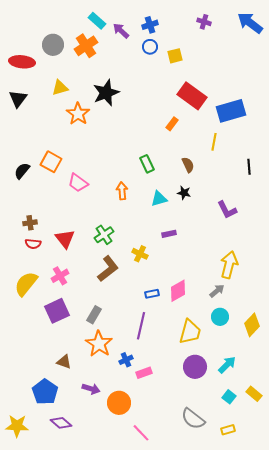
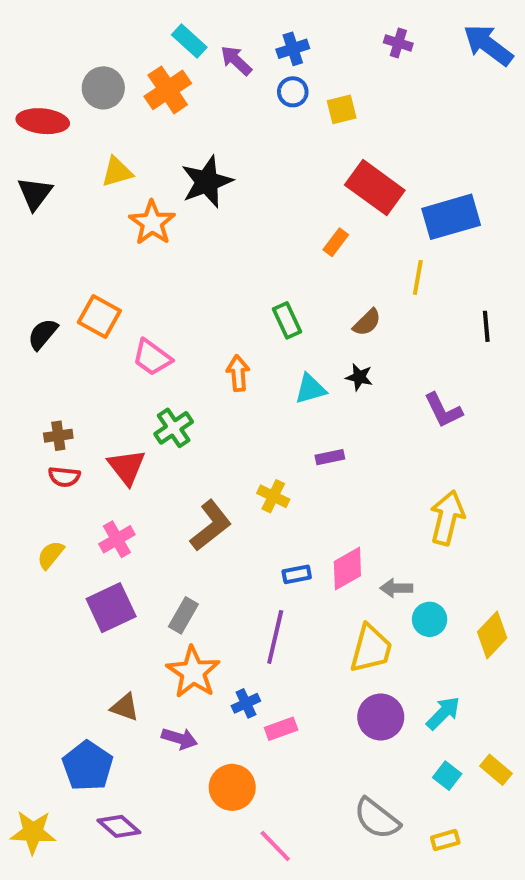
brown semicircle: (188, 165) -> (367, 322), turned 70
green cross: (104, 235) -> (174, 428), moved
yellow semicircle: (26, 284) -> (51, 555), size x0.6
gray arrow: (217, 291) -> (396, 588), moved, turned -140
purple arrow: (91, 389) -> (179, 739), moved

